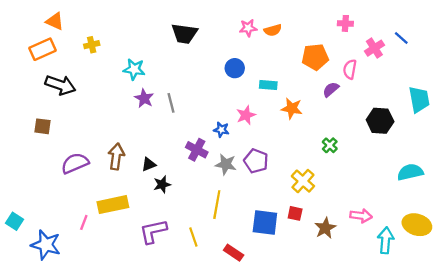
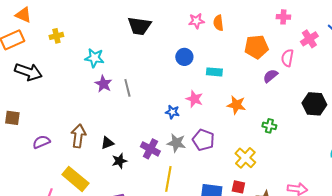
orange semicircle: (273, 30) -> (218, 23), turned 98
orange star: (292, 108) -> (236, 105), moved
pink star: (246, 115) -> (194, 99), turned -30
brown square: (42, 126) -> (12, 118), moved
green cross: (330, 145) -> (269, 126), turned -32
purple cross: (197, 150) -> (150, 149), moved
purple semicircle: (75, 163) -> (41, 142), size x0.7
yellow rectangle: (113, 205) -> (75, 179), turned 52

